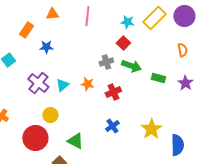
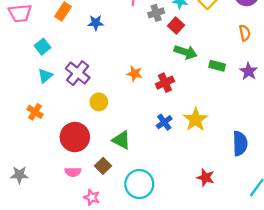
blue star: (46, 47) -> (96, 23), moved
gray cross: (106, 62) -> (156, 13), moved
cyan triangle: (62, 85) -> (45, 76), moved
yellow circle: (50, 115) -> (99, 102), moved
yellow star: (151, 129) -> (196, 119), moved

